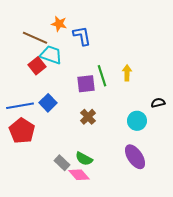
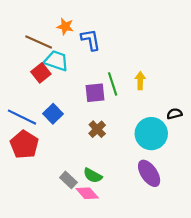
blue line: (20, 106) -> (22, 117), turned 36
cyan circle: (137, 121) -> (151, 134), size x1.5

